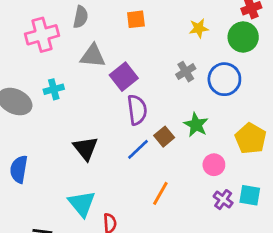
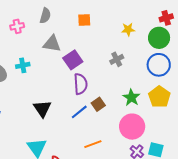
pink cross: (42, 35) -> (17, 26), size x0.6
blue circle: (224, 79) -> (159, 65), moved
green star: (196, 125) -> (131, 98), moved
yellow pentagon: (251, 138) -> (159, 97), moved
pink circle: (214, 165) -> (132, 127), size x1.6
orange line: (160, 193) -> (93, 144), turned 36

